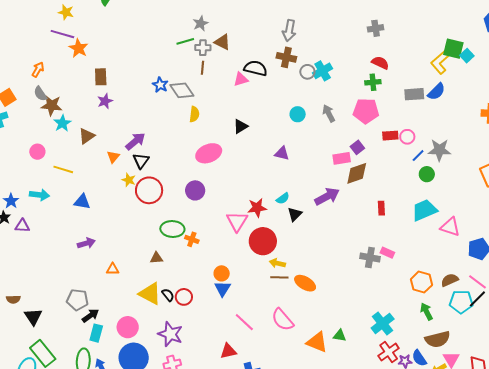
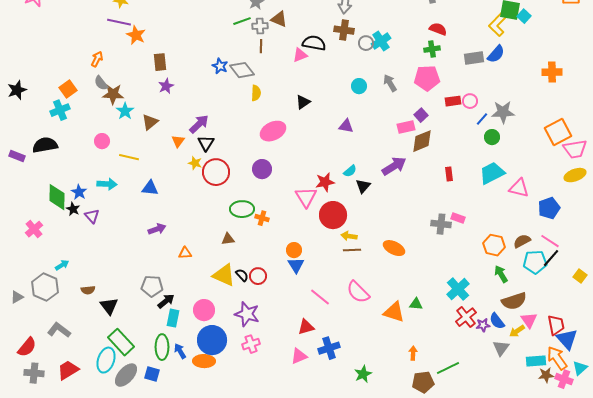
purple triangle: (22, 226) -> (92, 216), turned 49
orange ellipse: (305, 283) -> (394, 248), moved

